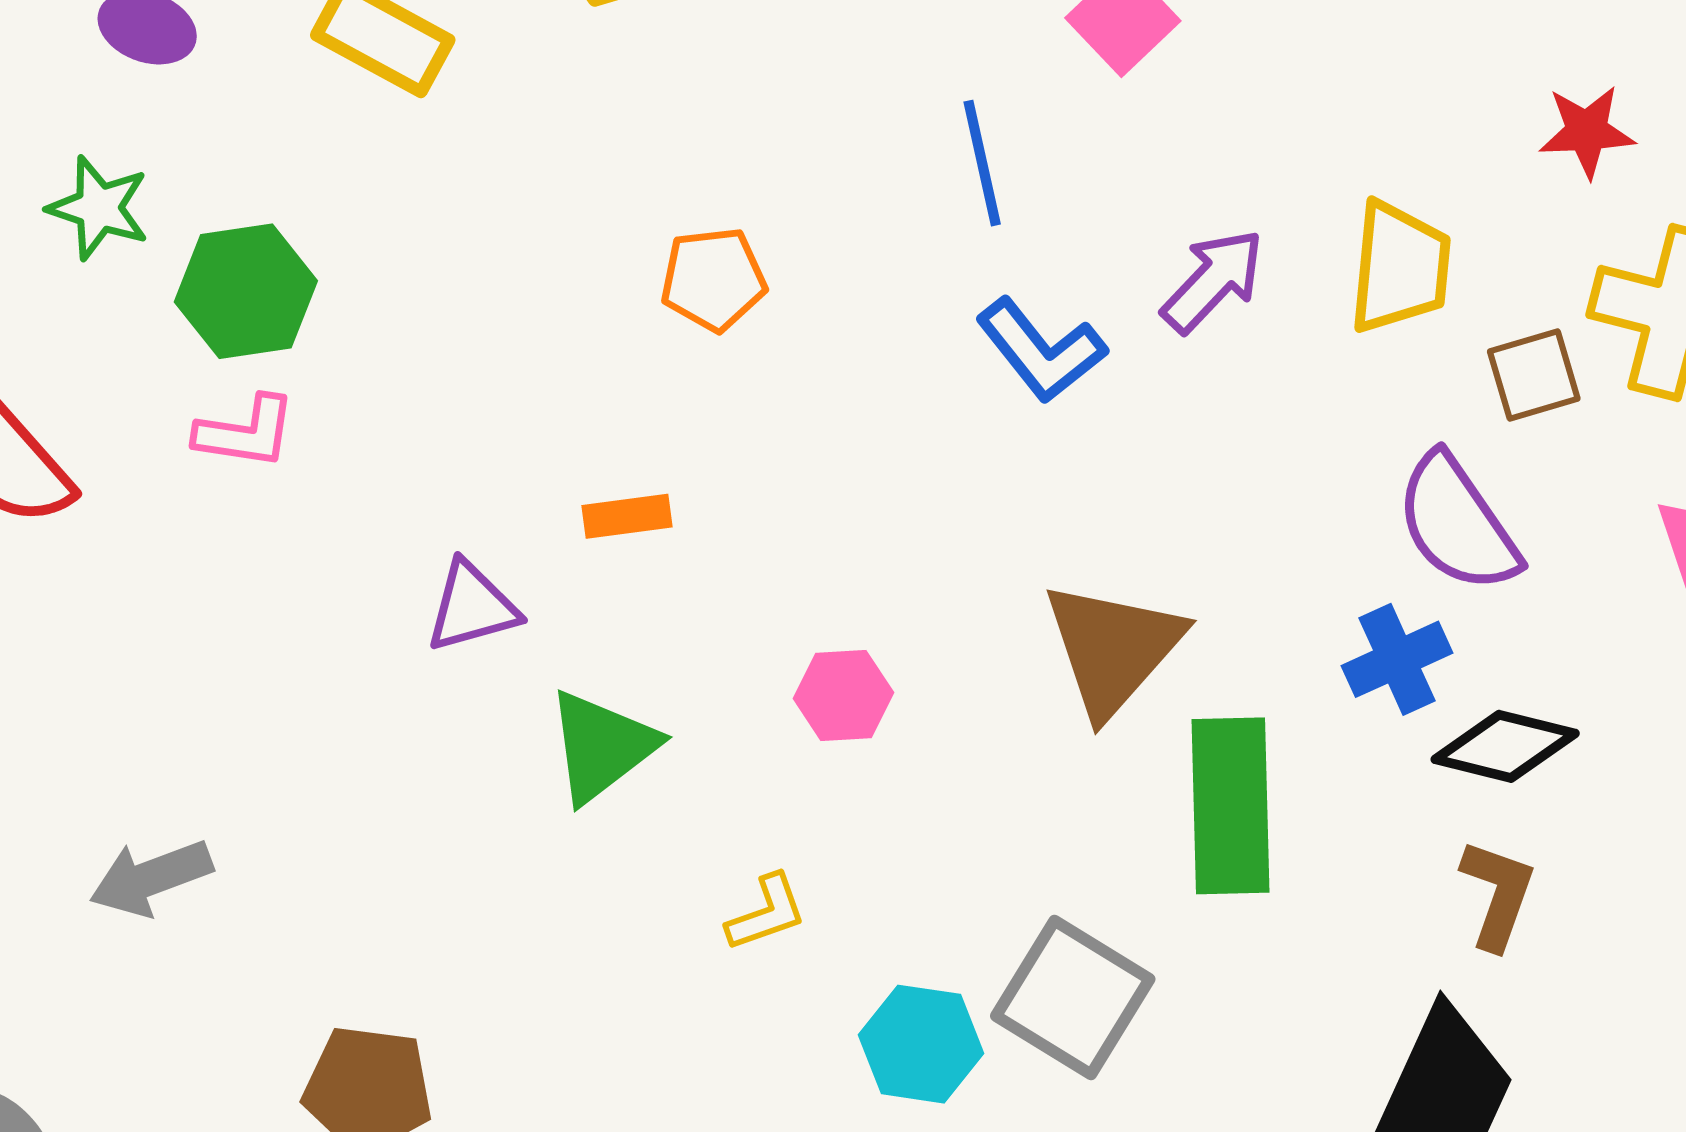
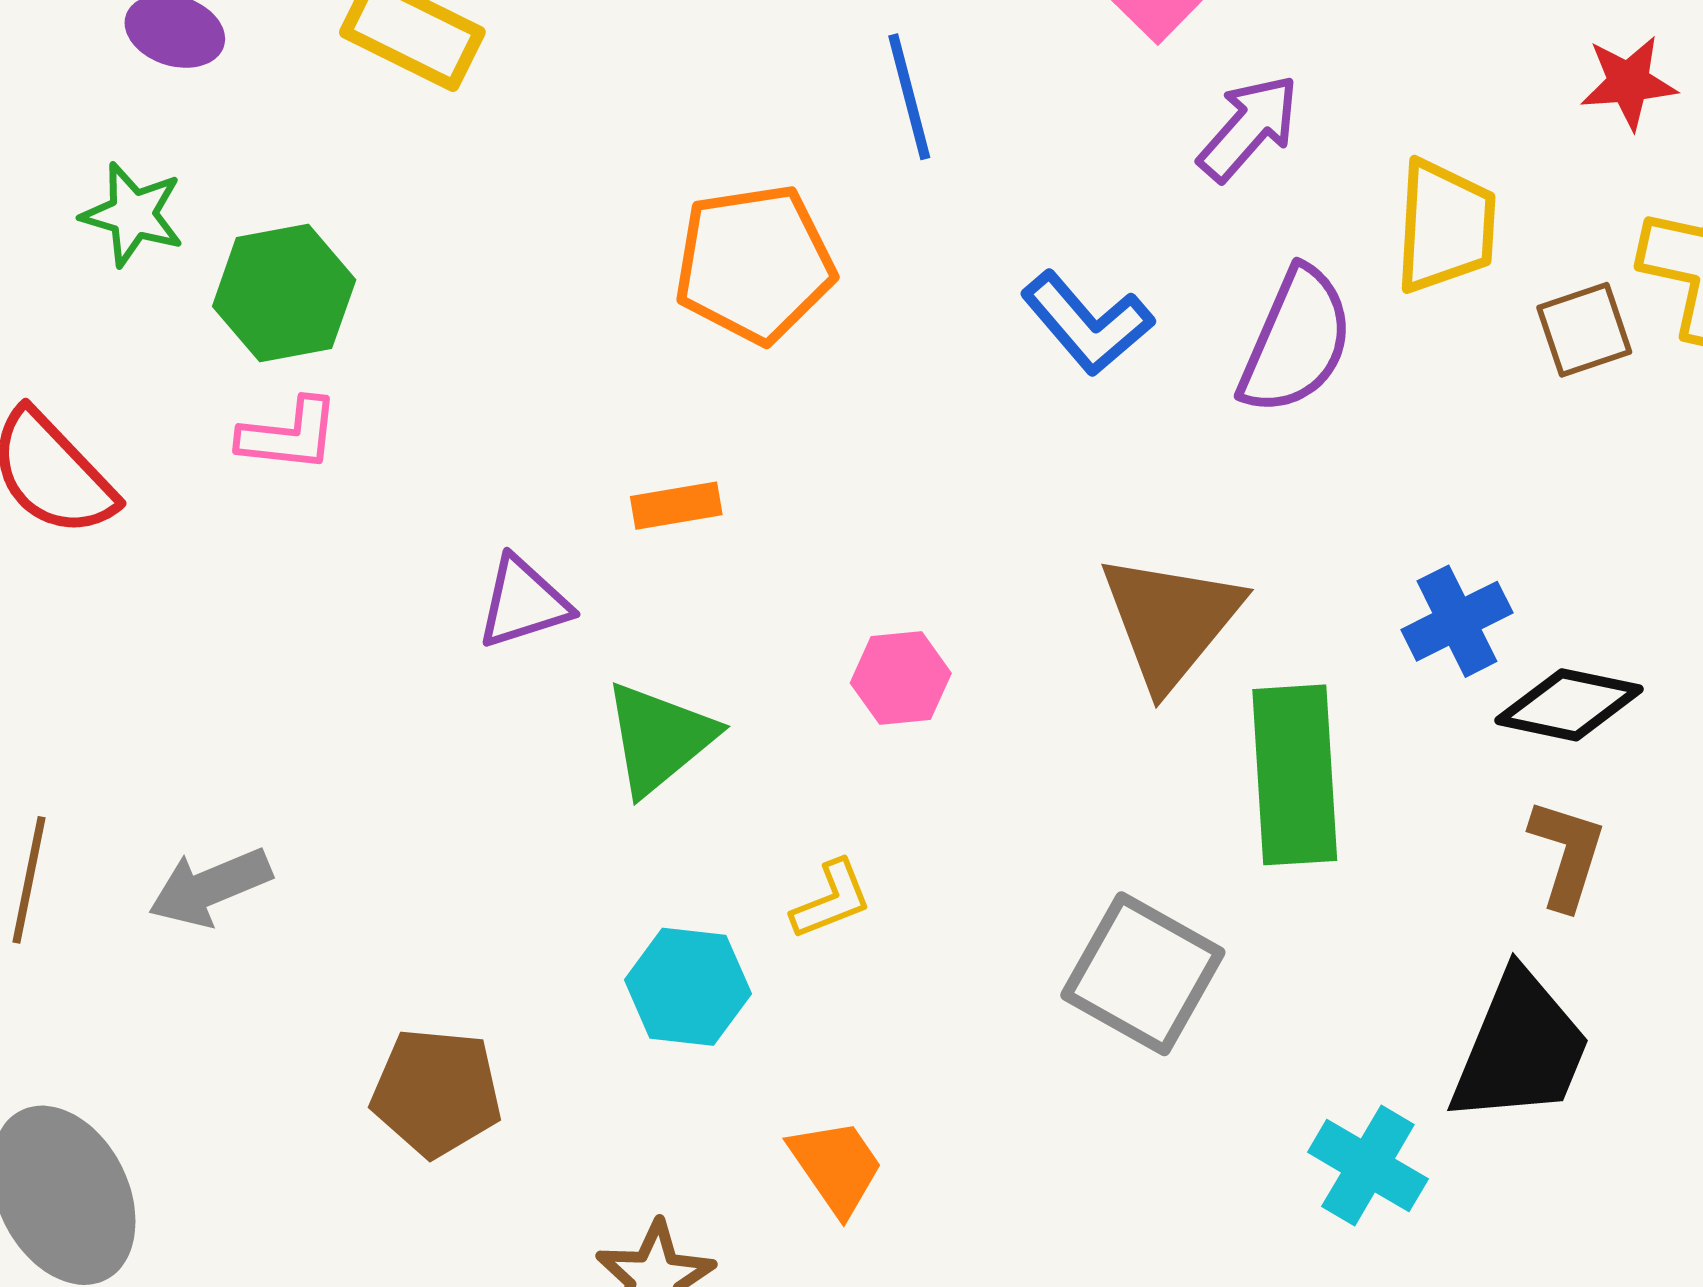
blue line: (982, 163) -> (909, 97), moved
orange pentagon: (713, 279) -> (754, 264), size x1.5
purple arrow: (1213, 281) -> (1249, 128), moved
purple semicircle: (1457, 523) -> (1296, 341), moved, turned -120
cyan hexagon: (921, 1044) -> (688, 987), moved

